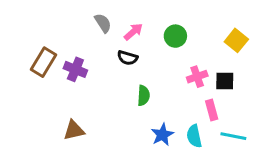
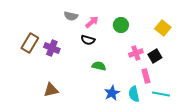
gray semicircle: (103, 23) -> (71, 16), turned 136
black square: (225, 81) -> (155, 56), turned -32
green semicircle: (144, 95) -> (99, 66), turned -80

